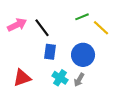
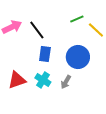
cyan cross: (60, 78) -> (43, 80), moved
gray arrow: (79, 80) -> (66, 82), moved

